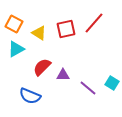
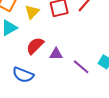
yellow triangle: (39, 33) -> (32, 12), turned 42

